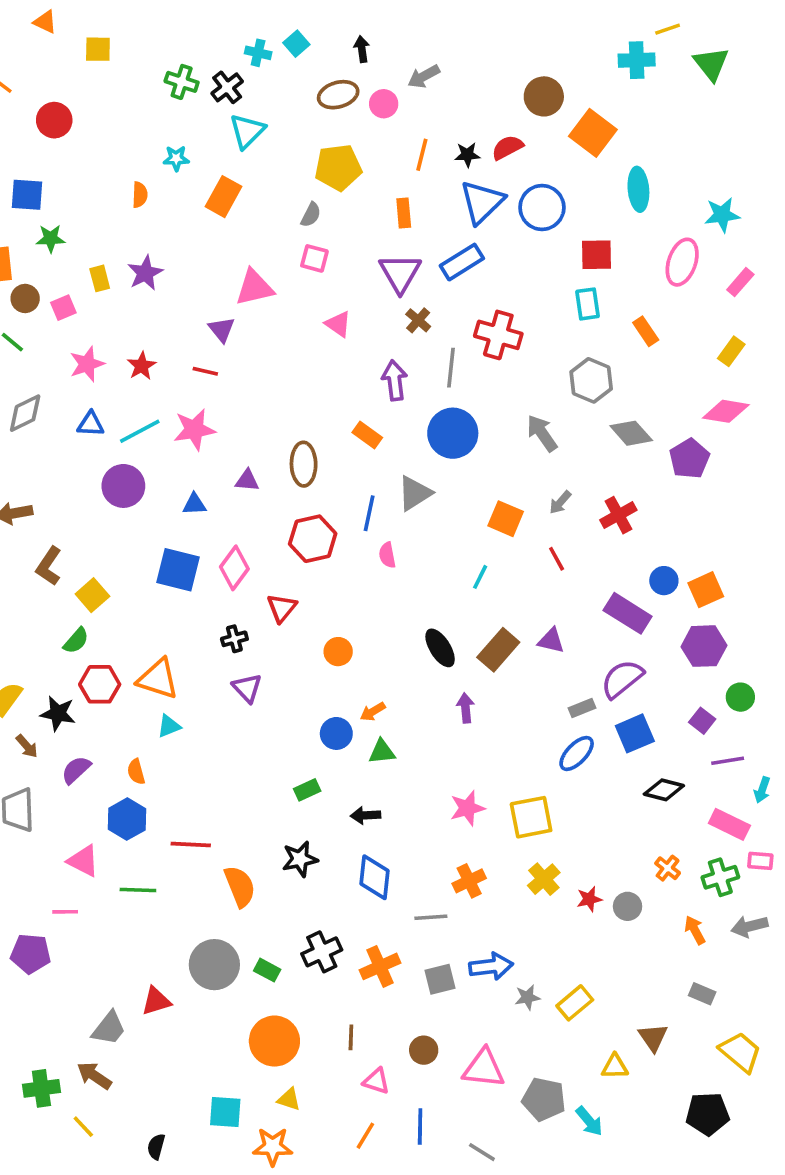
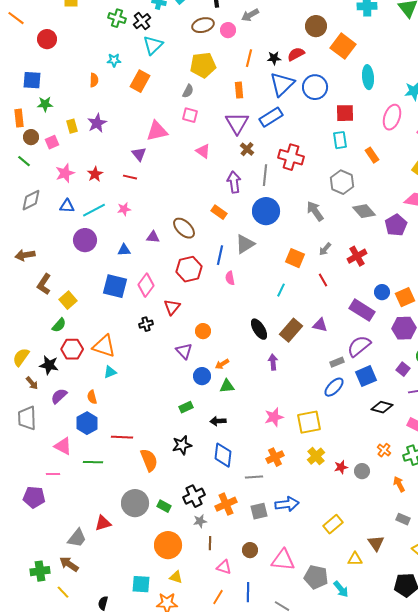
pink star: (194, 430) -> (124, 209), size x0.6
brown ellipse: (304, 464) -> (184, 228), turned -45
purple triangle: (247, 688) -> (184, 351), moved
gray star: (527, 997) -> (200, 521), moved

